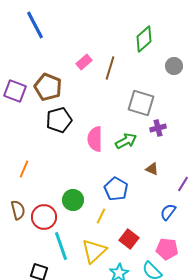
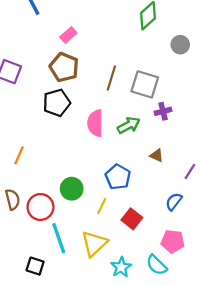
pink rectangle: (84, 62) -> (68, 35), moved
brown line: (110, 68) -> (111, 78), moved
brown pentagon: (48, 87) -> (64, 67), moved
red square: (129, 239) -> (132, 219), moved

